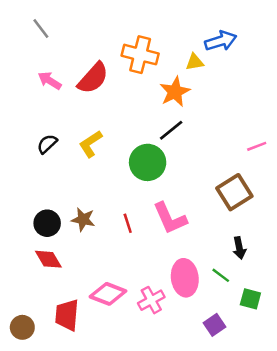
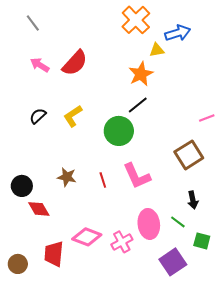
orange cross: (140, 55) -> (136, 20), moved, turned 32
black circle: (47, 223) -> (22, 186), moved
purple square: (215, 325) -> (173, 262), size x1.5

